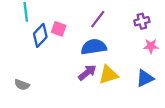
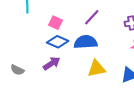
blue diamond: (40, 35) -> (58, 42), moved, turned 65
purple arrow: (87, 72) -> (52, 63), moved

